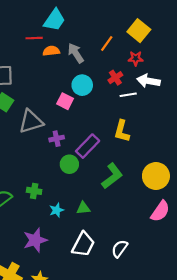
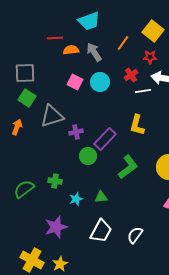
cyan trapezoid: (54, 20) -> (89, 21), moved, turned 35
pink square: (65, 101) -> (75, 82), moved

